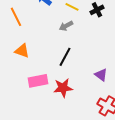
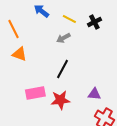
orange triangle: (22, 51) -> (19, 54), moved
purple triangle: (101, 75) -> (94, 94), moved, turned -32

